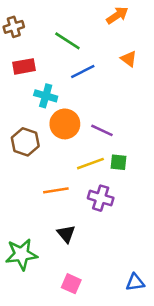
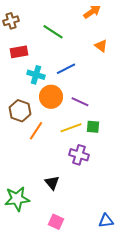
blue line: (83, 72) -> (66, 69), moved
orange line: (56, 190) -> (36, 131), moved, turned -48

